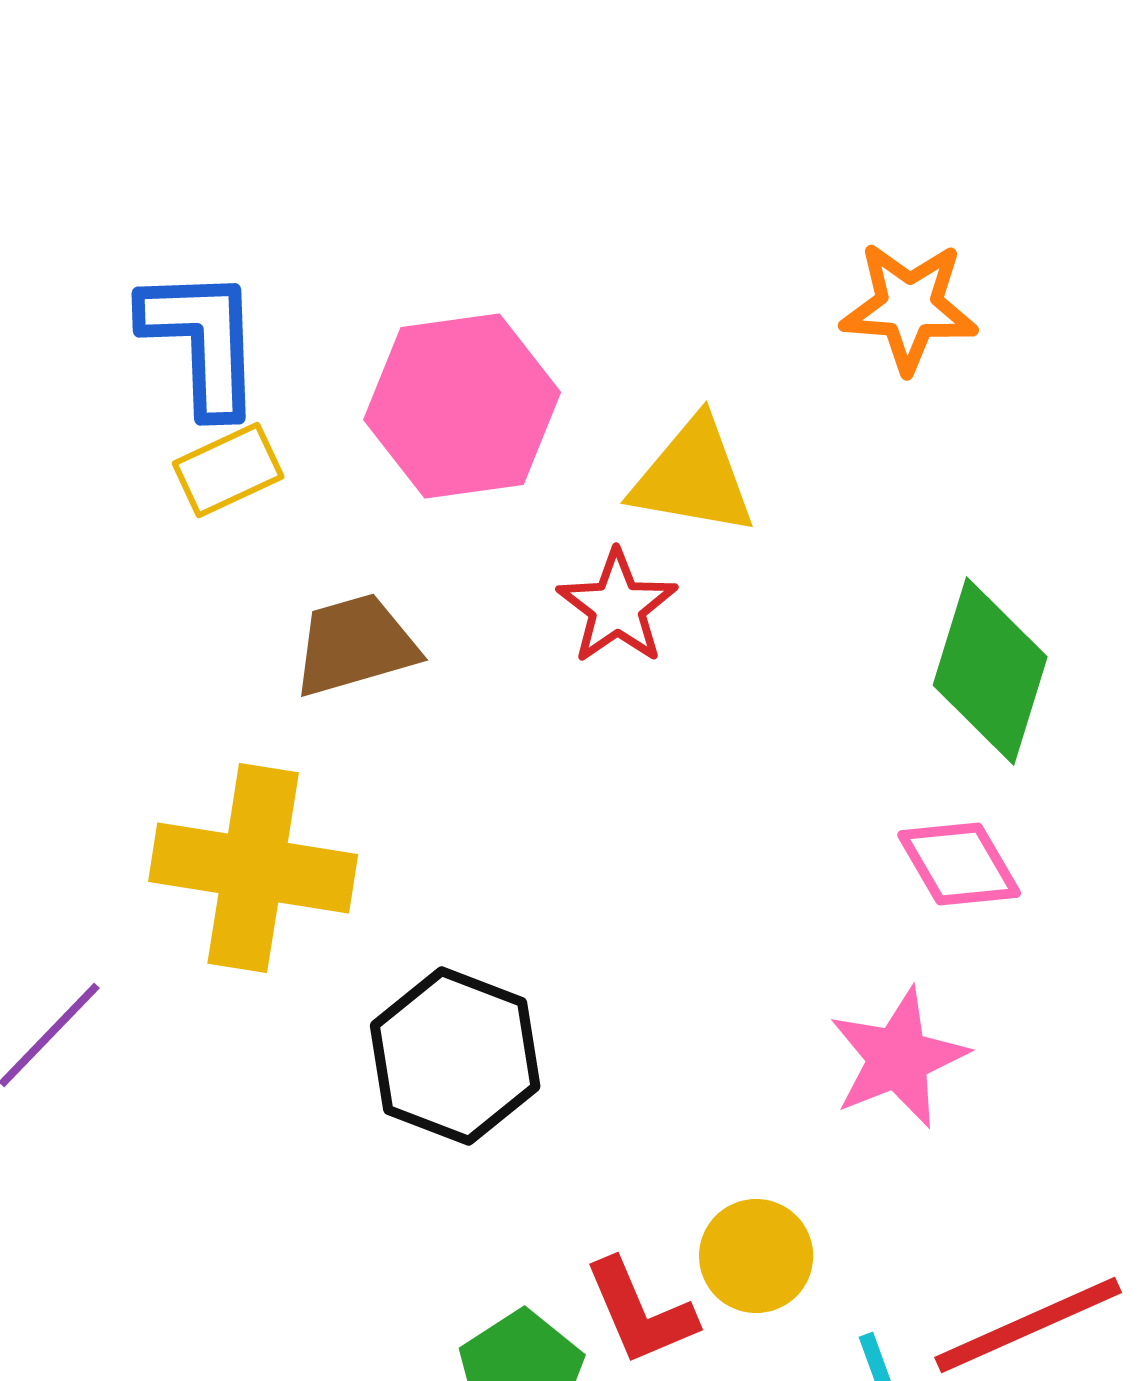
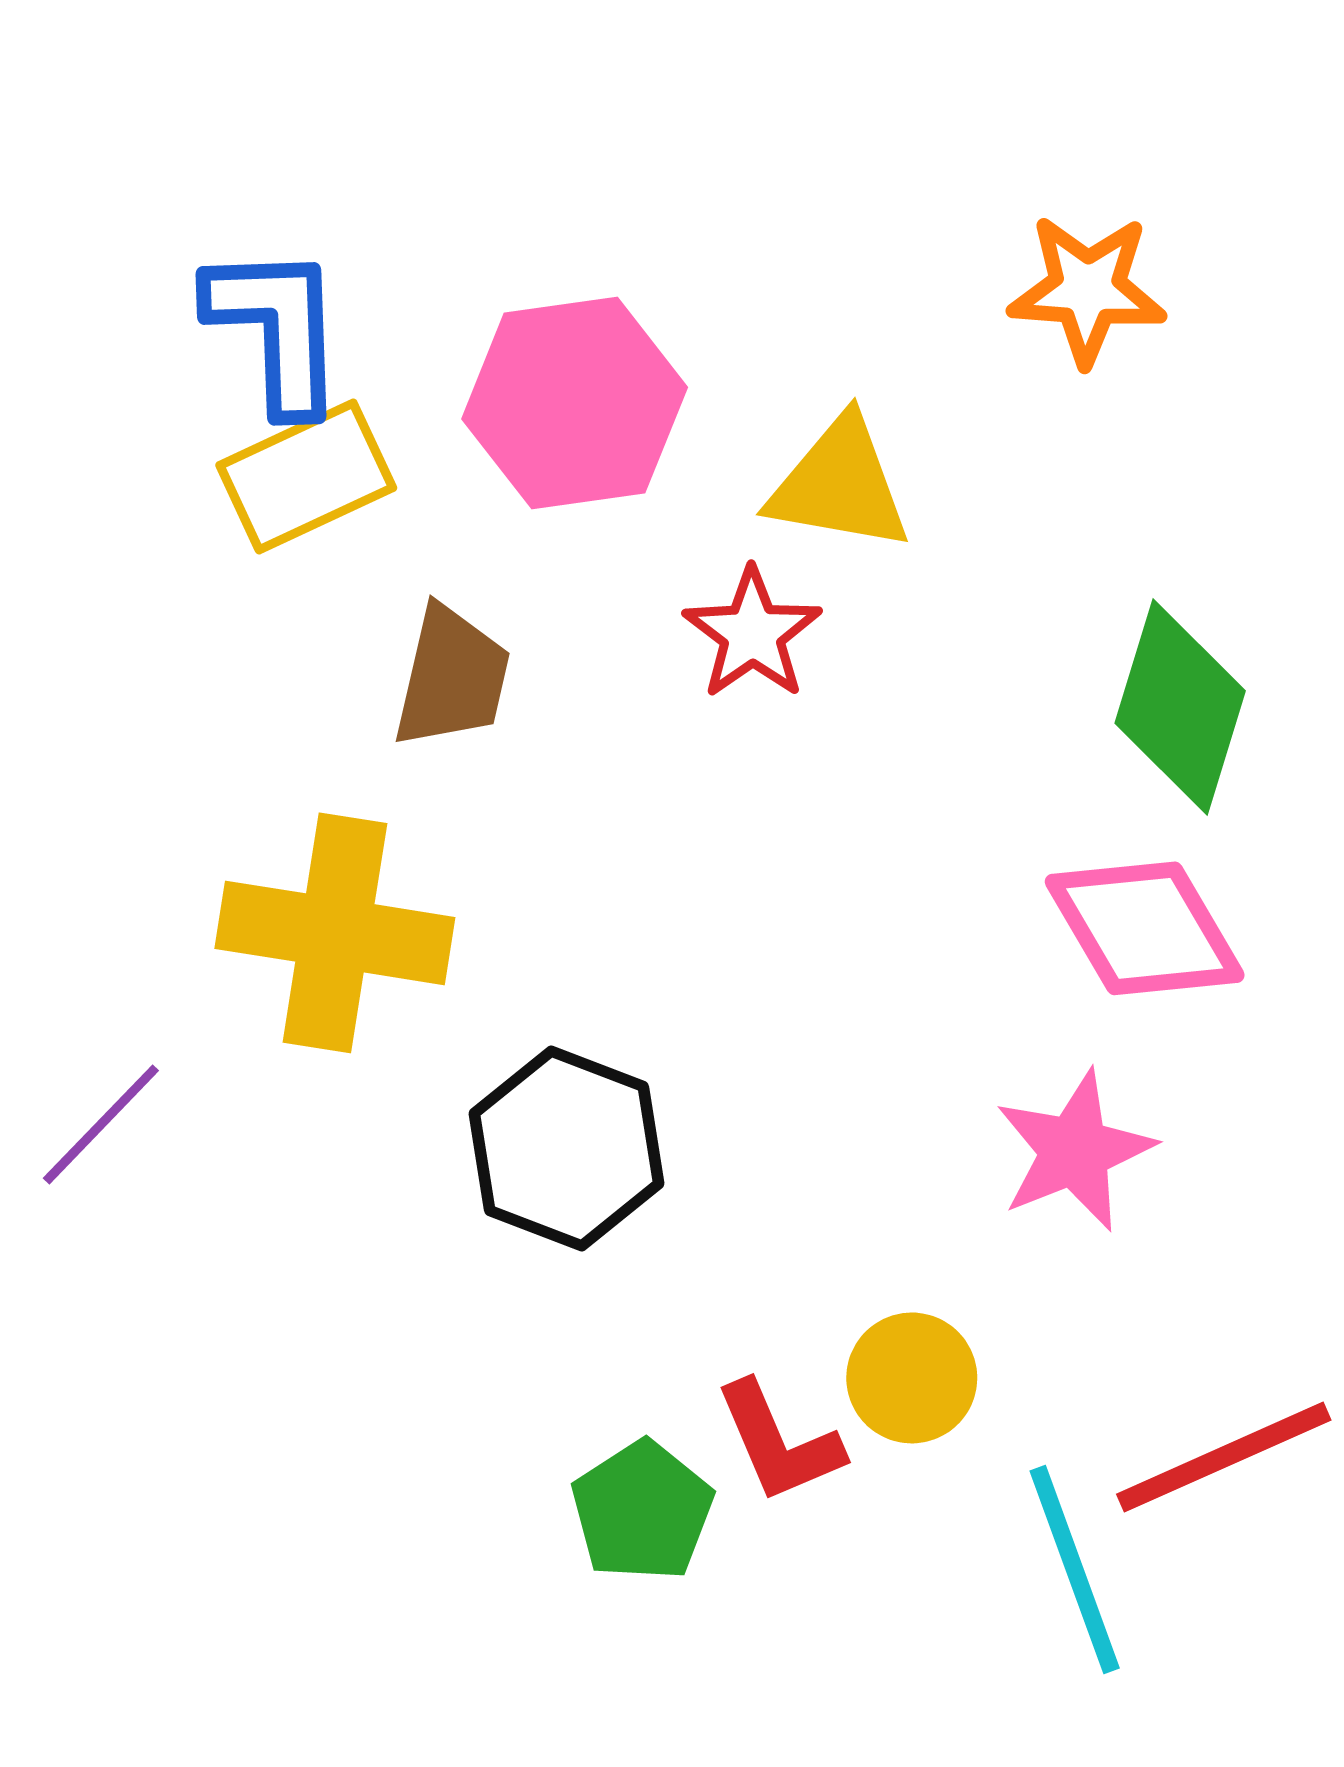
yellow rectangle: (228, 470) -> (306, 476), size x1.4
brown trapezoid: (355, 645) -> (452, 677), turned 119
pink diamond: (959, 864) -> (1145, 928), size x1.4

